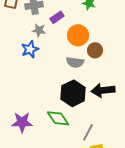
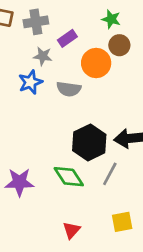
brown circle: (95, 50) -> (119, 45), moved
gray semicircle: (75, 62) -> (69, 89), moved
gray line: (88, 132) -> (110, 174), moved

